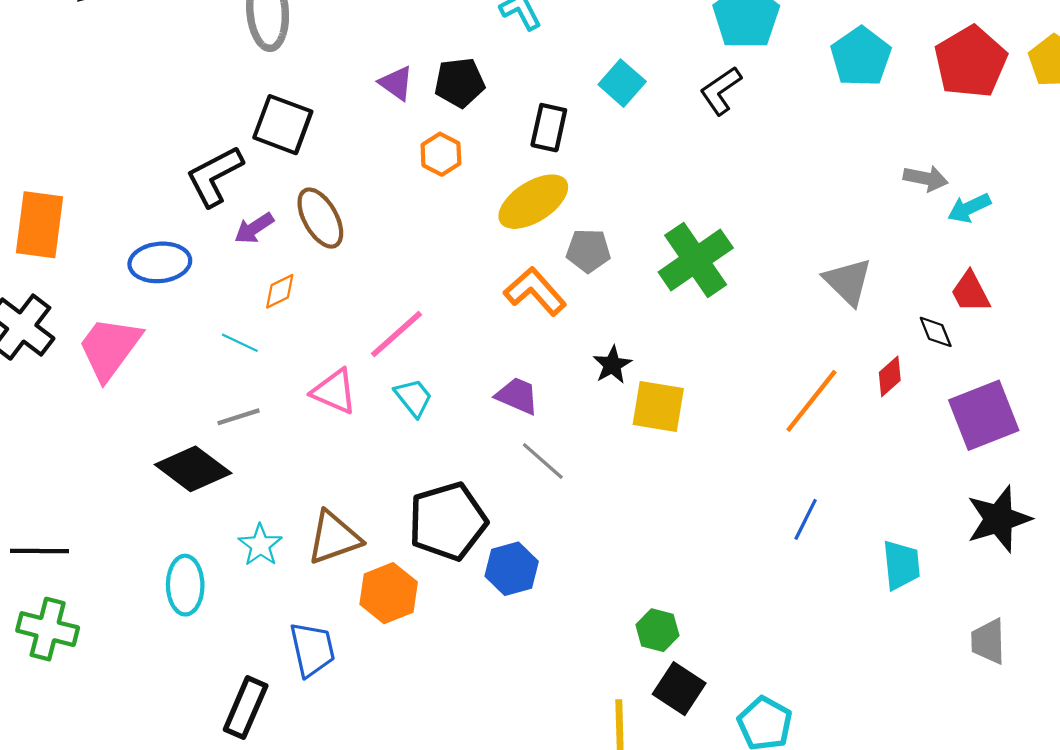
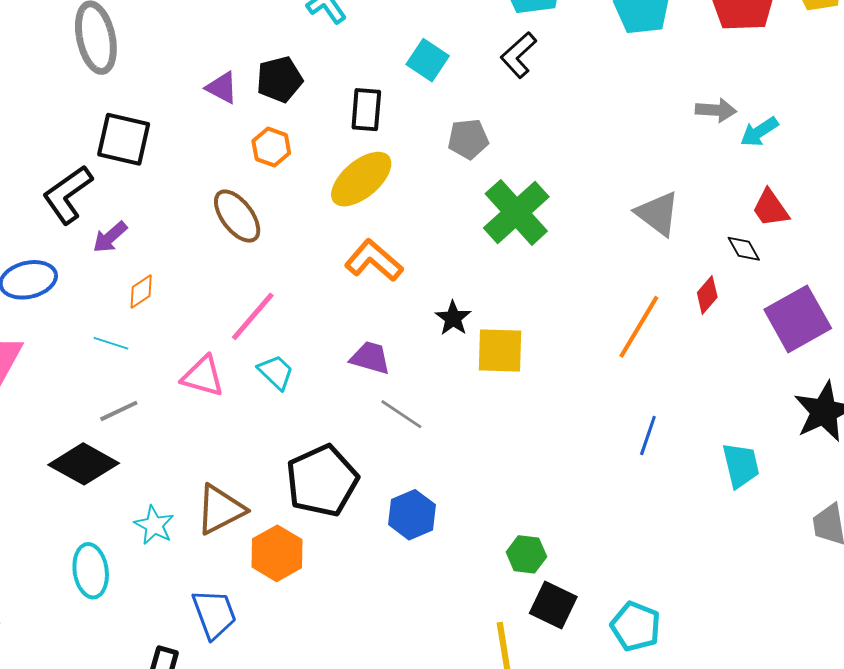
brown ellipse: (320, 218) -> (237, 216), moved
gray pentagon: (588, 251) -> (468, 139), moved
blue hexagon: (512, 569) -> (412, 515), moved

